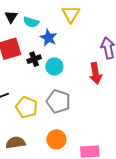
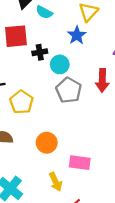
blue star: (49, 38) -> (77, 35), moved
gray pentagon: (58, 101) -> (69, 90), moved

